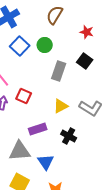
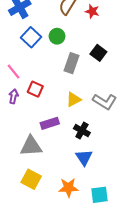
red star: (87, 32) -> (92, 11), moved
blue triangle: (46, 162) -> (84, 158), moved

